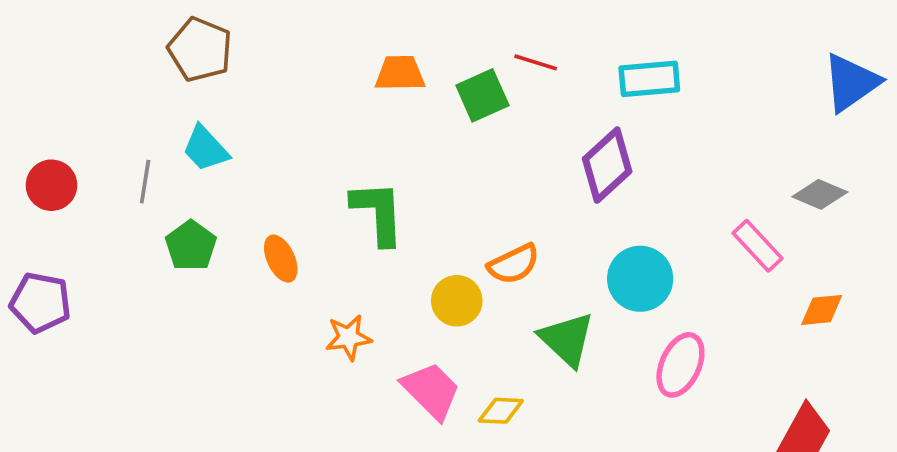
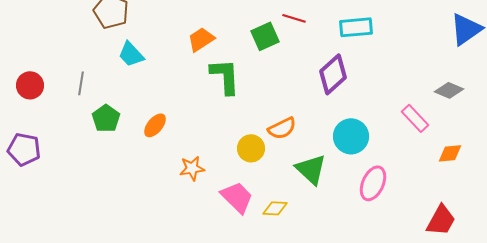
orange trapezoid: (400, 73) -> (201, 39), moved, turned -32
cyan trapezoid: (206, 149) -> (131, 54), moved
green L-shape: (378, 213) -> (225, 76), moved
orange ellipse: (281, 259) -> (155, 125), turned 65

